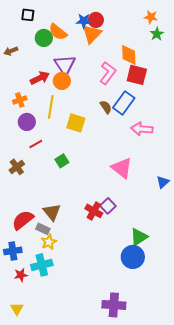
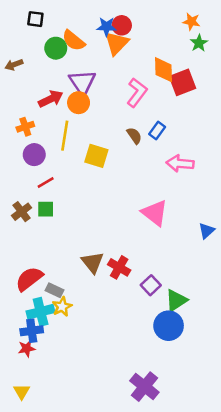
red square: (137, 75) -> (182, 82), moved, turned -35
blue rectangle: (124, 103) -> (157, 131), size x0.6
green square: (62, 161) -> (46, 209), moved, turned 32
purple square: (108, 206) -> (151, 285), moved
brown triangle: (52, 212) -> (93, 262), moved
blue cross: (13, 251) -> (32, 331), moved
cyan cross: (42, 265) -> (41, 312), moved
purple cross: (114, 305) -> (144, 387), turned 35

